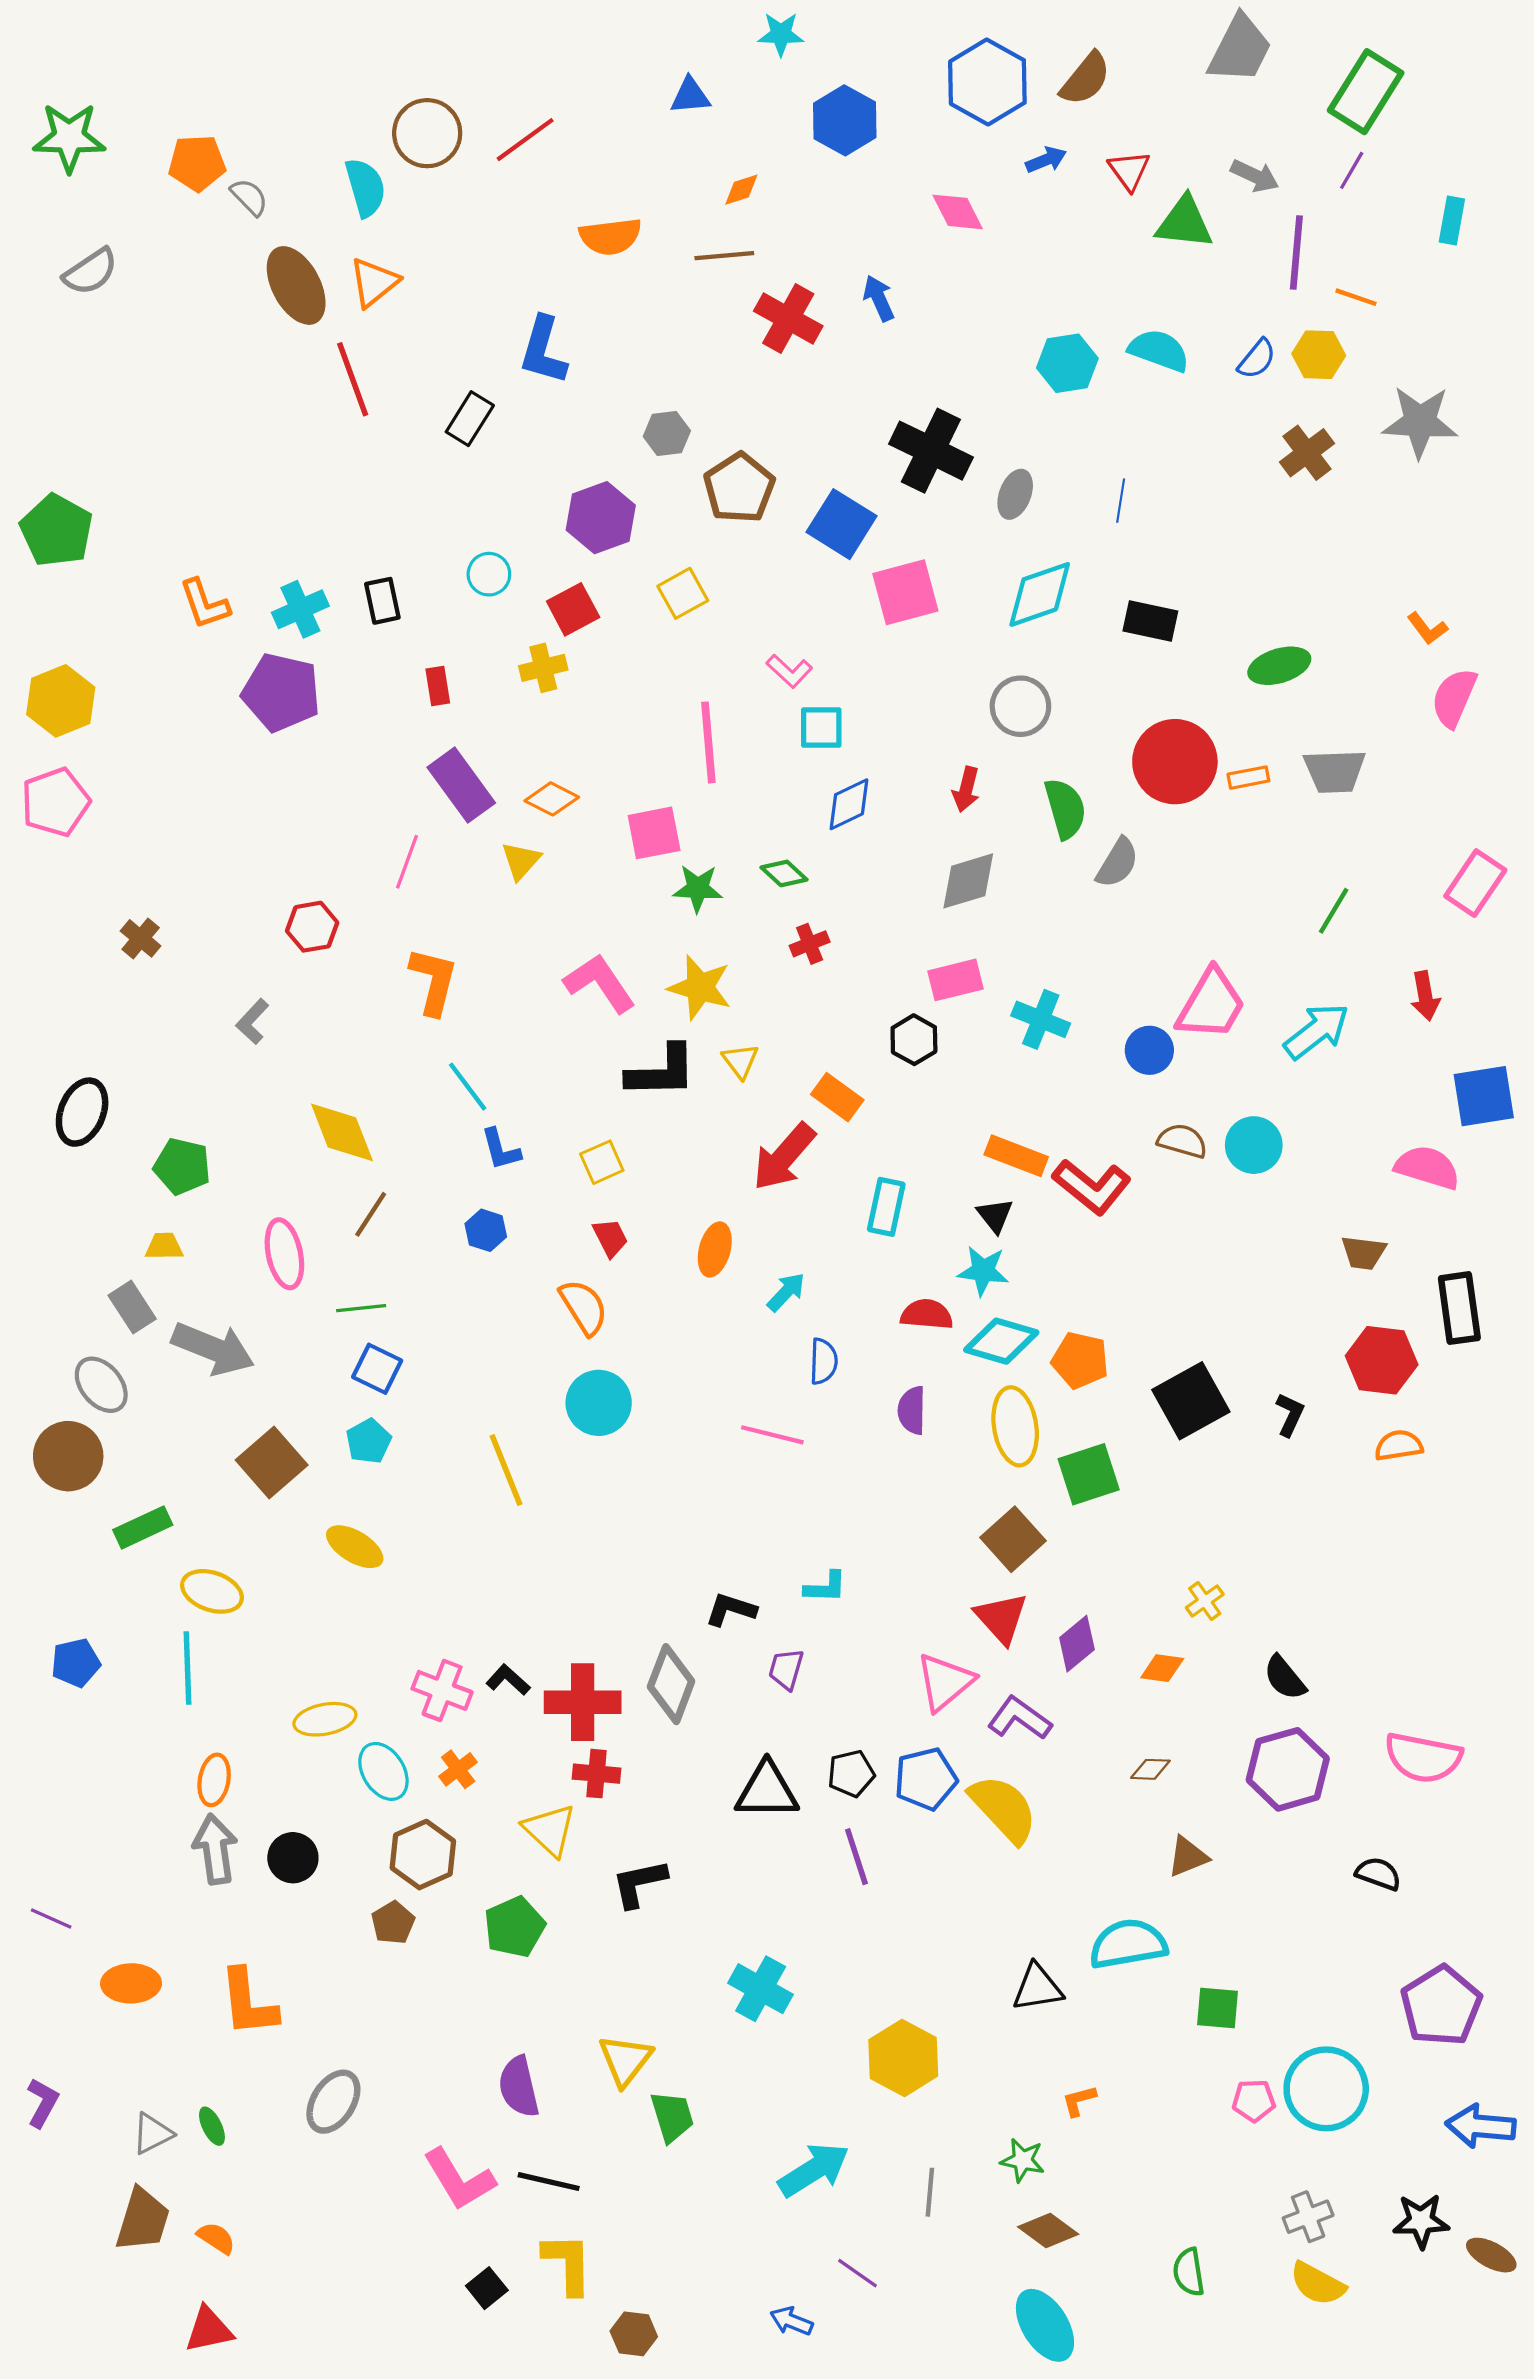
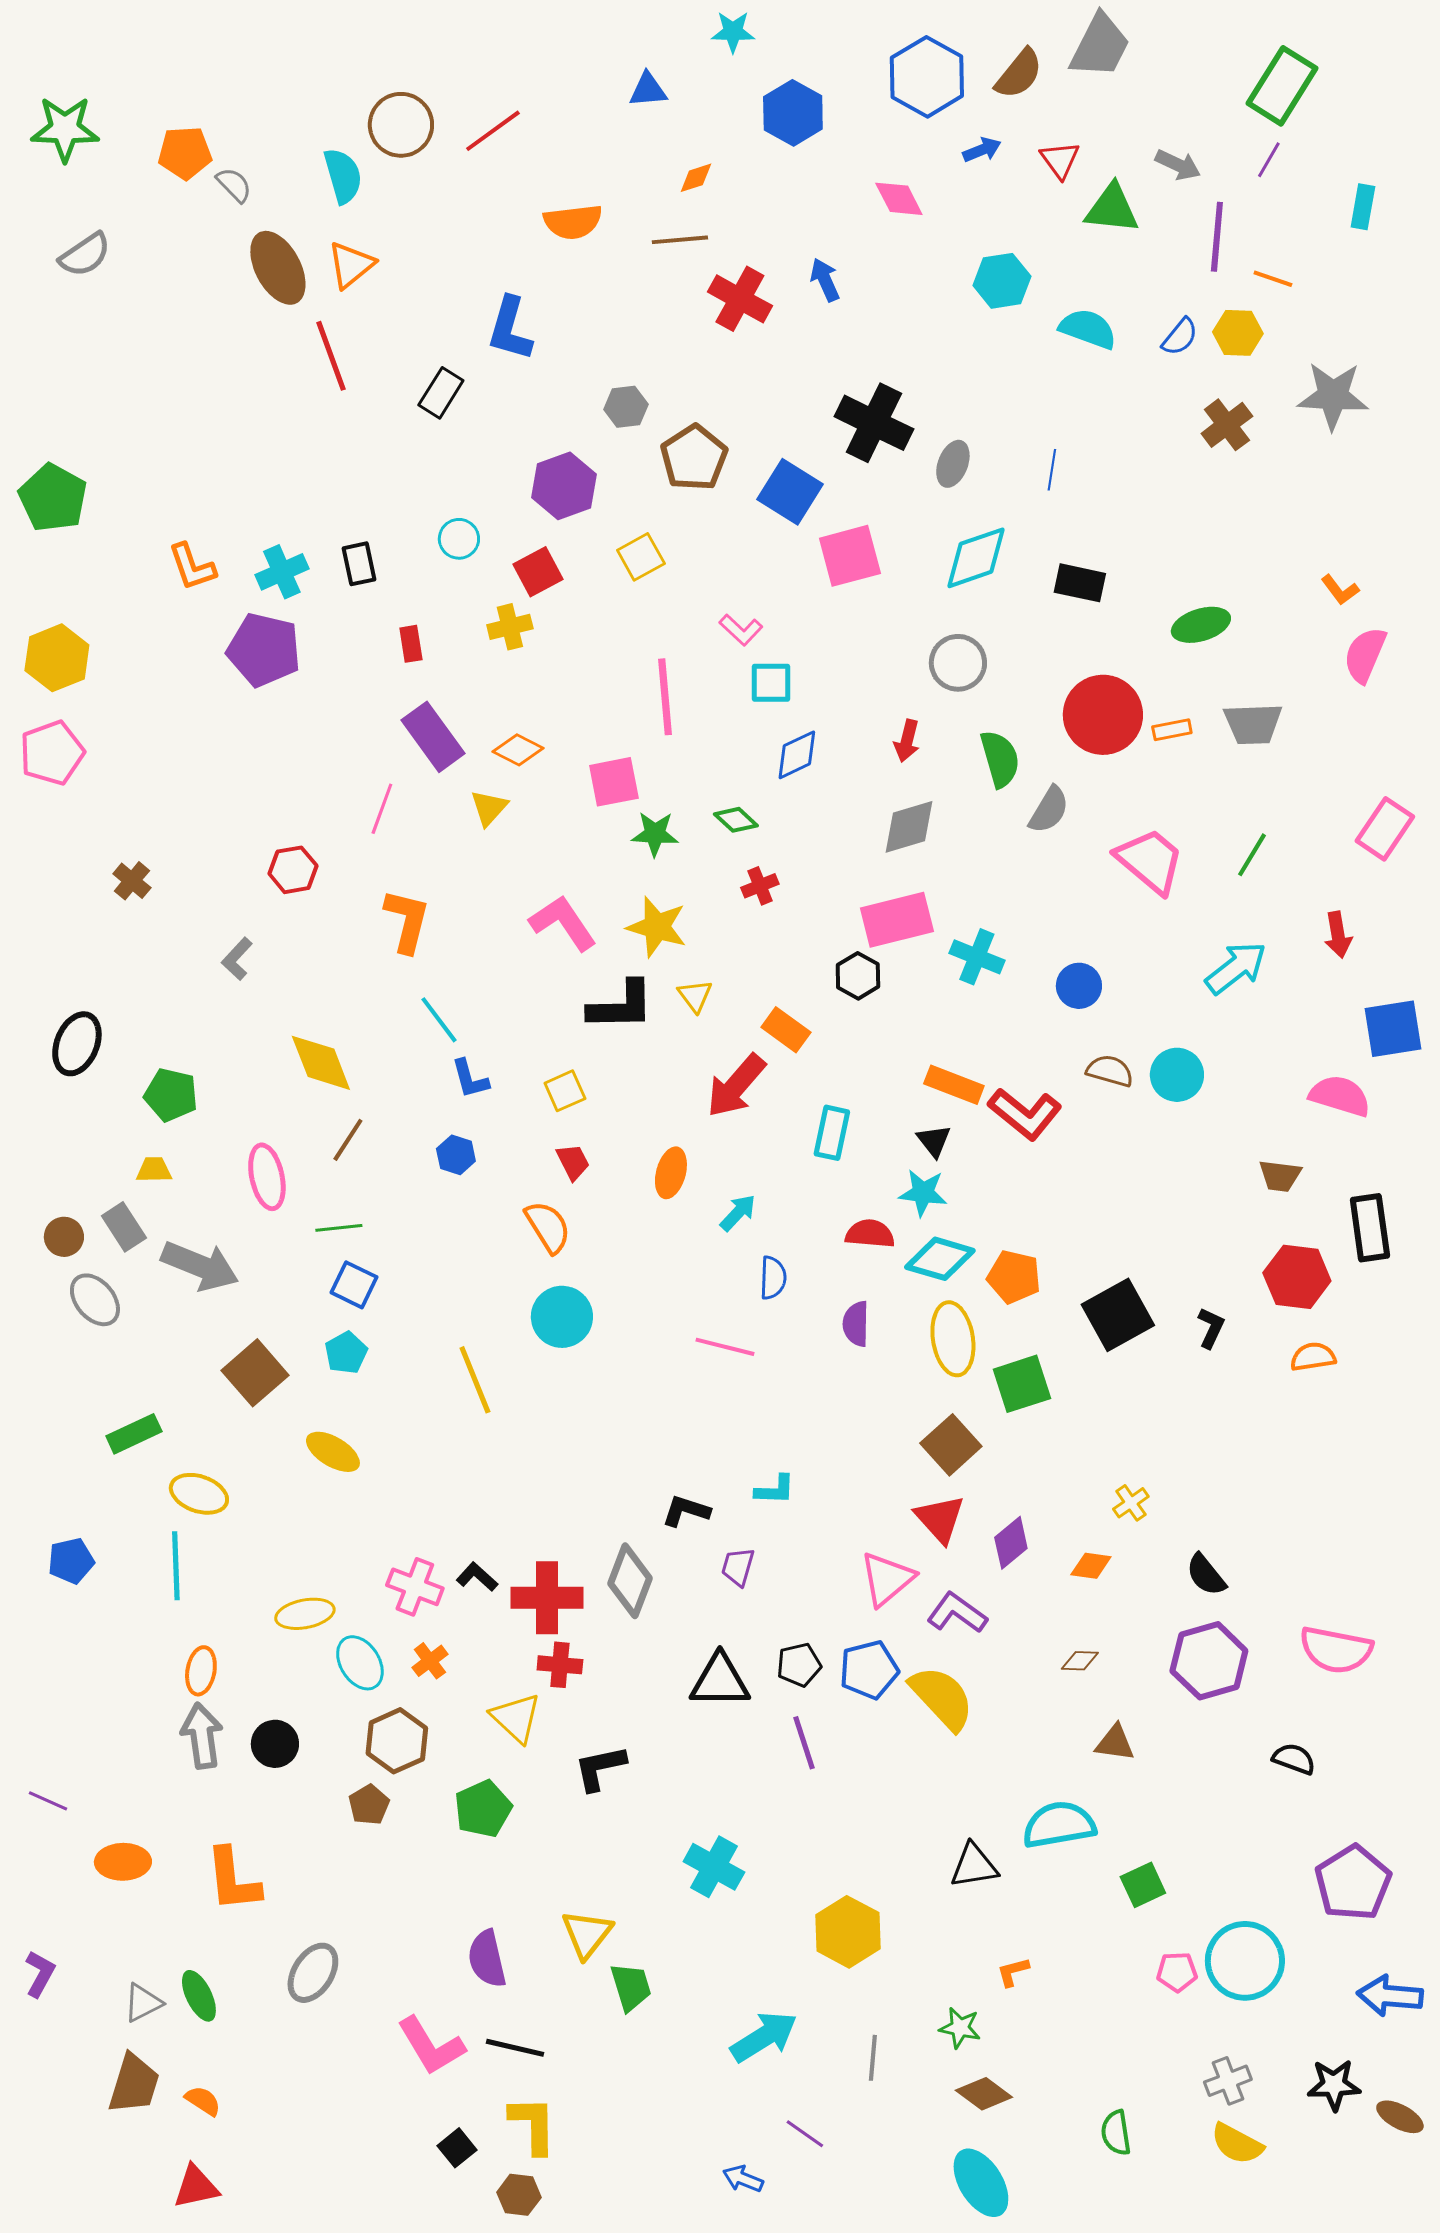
gray trapezoid: (1240, 49) -> (1100, 46), moved
cyan hexagon: (1067, 363) -> (1002, 281), moved
pink rectangle: (955, 980) -> (897, 920), size x1.4
pink trapezoid: (1211, 1004) -> (1150, 861), moved, turned -80
brown circle: (68, 1456) -> (64, 1237), moved, size x0.6
brown triangle: (1188, 1857) -> (1115, 1743), turned 30
green square: (1218, 2008) -> (1143, 1885), turned -30
green ellipse: (212, 2126) -> (199, 1996), size x1.4
brown hexagon: (634, 2334) -> (519, 2195), moved

